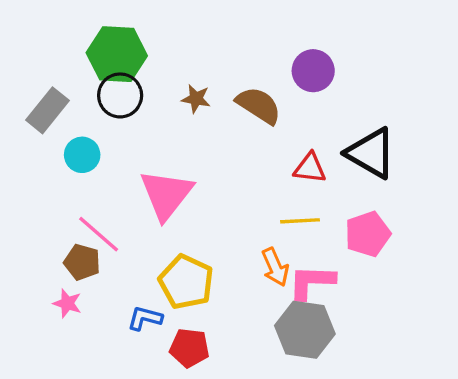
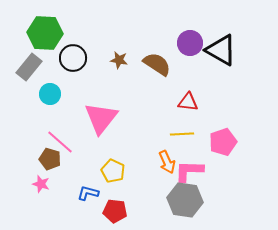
green hexagon: (117, 54) -> (45, 33), moved
black triangle: (371, 153) -> (221, 50), moved
yellow pentagon: (186, 282) -> (113, 171), size x0.7

